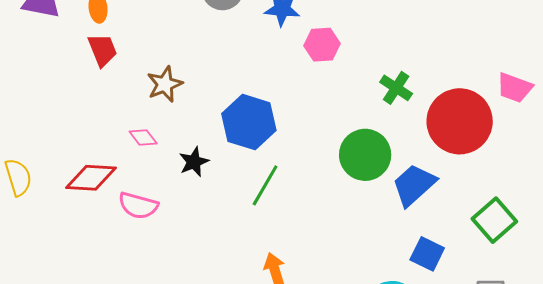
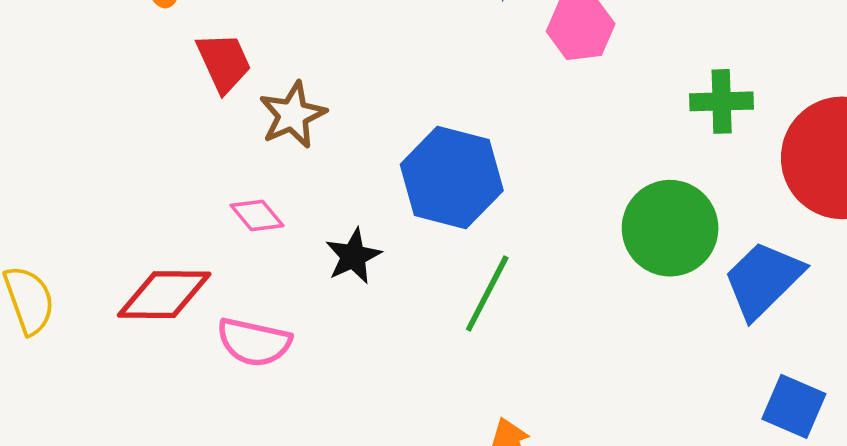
red trapezoid: (102, 50) -> (224, 62), moved
green cross: (396, 88) -> (722, 101), turned -32

